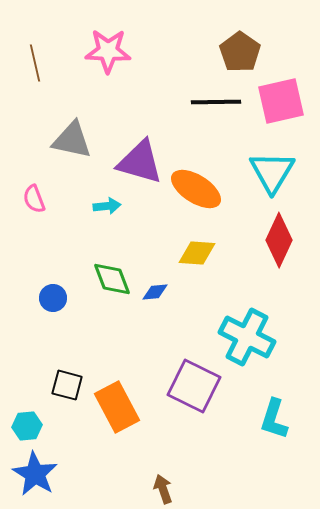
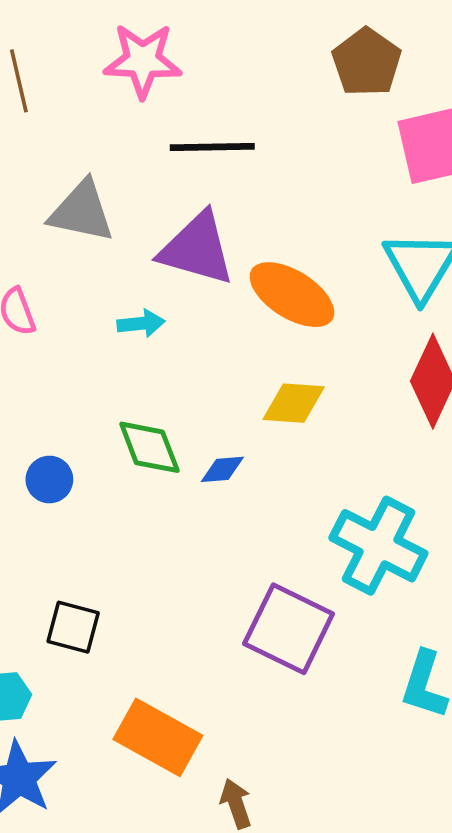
black line: (216, 102) -> (212, 147), moved
orange rectangle: (117, 407) -> (158, 737), moved, turned -33

